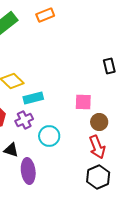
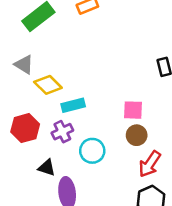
brown circle: (99, 122) -> (137, 135), moved
red arrow: (97, 147) -> (150, 164), turned 55

